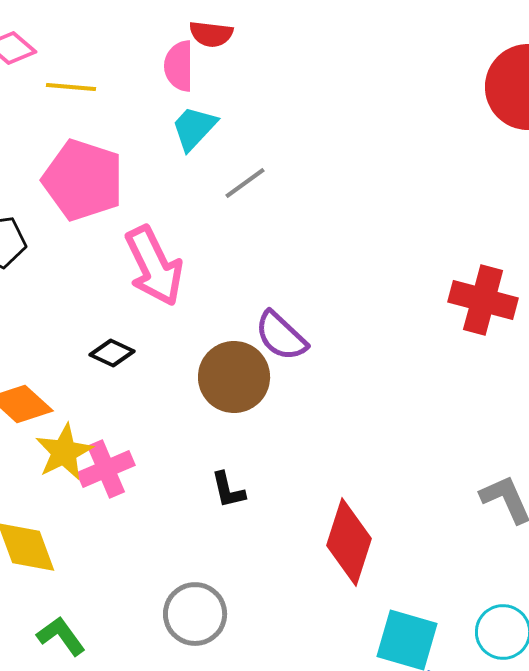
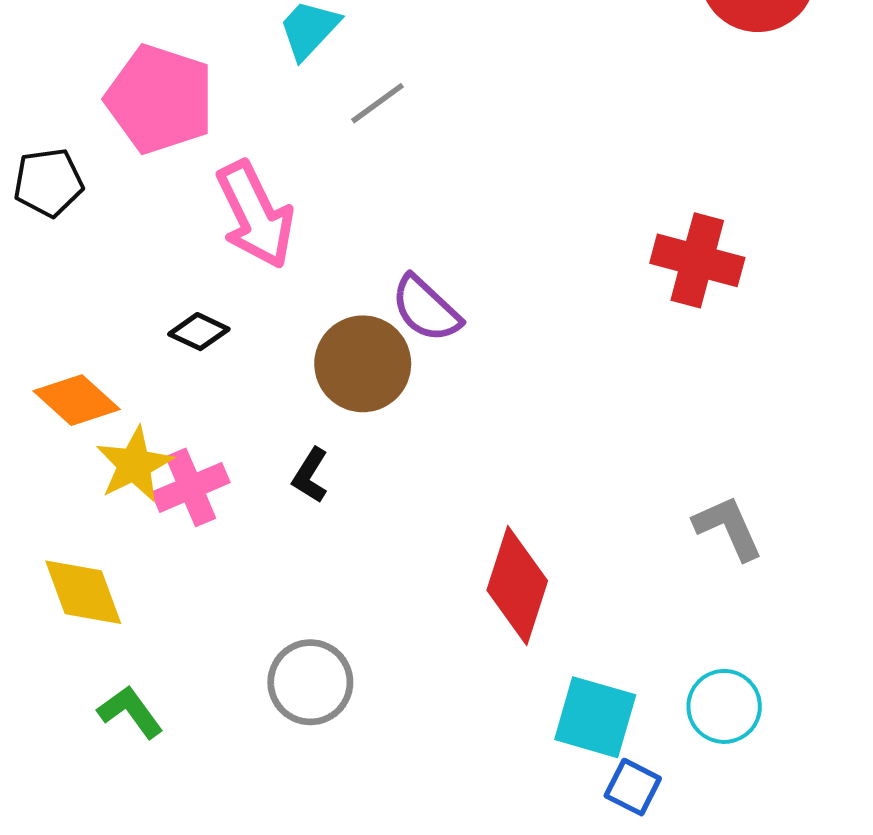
black L-shape: (228, 490) -> (310, 475), moved, turned 45

